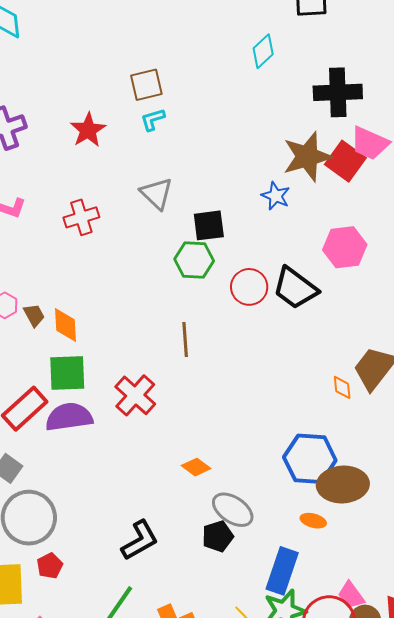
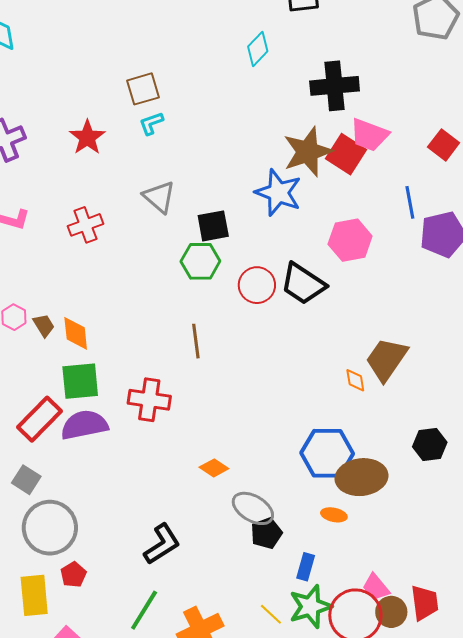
blue star: (276, 196) -> (278, 193), size x1.6
red cross: (135, 395) -> (149, 400), turned -30
black pentagon: (218, 536) -> (266, 533), moved
blue rectangle: (282, 571) -> (306, 567), size x0.6

